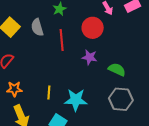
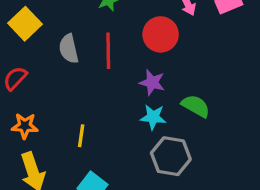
gray semicircle: (37, 27) -> (69, 49), moved
gray hexagon: (121, 99) -> (171, 156), moved
cyan star: (76, 100) -> (153, 117), moved, size x0.7

